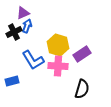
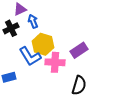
blue arrow: (27, 26) -> (33, 21), moved, turned -40
yellow hexagon: (58, 45) -> (43, 44), moved

